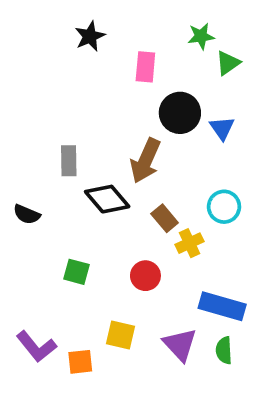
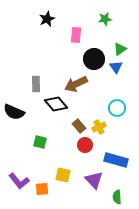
green triangle: (228, 63) -> (120, 49), moved
brown arrow: (145, 161) -> (76, 84), turned 40
black semicircle: (27, 214) -> (14, 112), size x1.5
brown rectangle: (165, 218) -> (79, 126), moved
red circle: (145, 276) -> (85, 145), moved
green semicircle: (224, 350) -> (117, 197), moved

